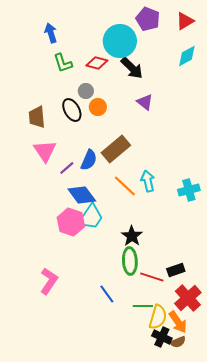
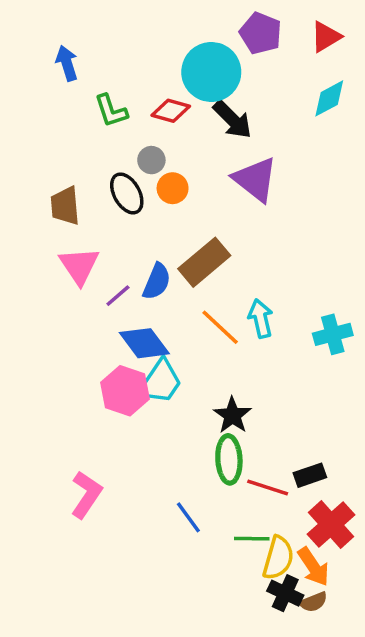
blue arrow: (51, 33) -> (67, 63), moved
purple triangle: (145, 102) -> (255, 179), size x1.6

